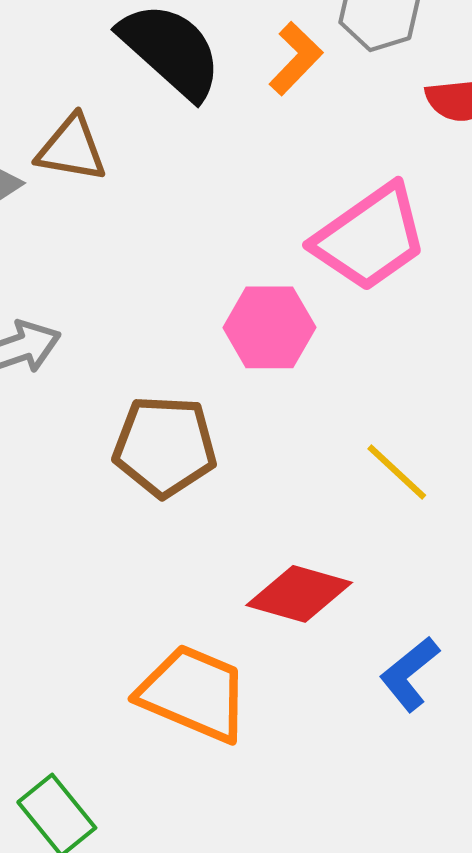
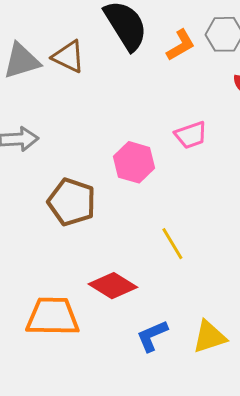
pink trapezoid: (370, 238) -> (191, 135), size x0.6
orange trapezoid: (194, 693) -> (53, 317), turned -38

